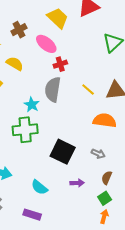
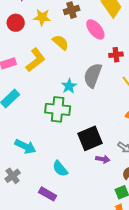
red cross: (60, 64) -> (116, 55), moved
black square: (63, 152) -> (90, 138), turned 30
purple arrow: (77, 183) -> (103, 159), moved

